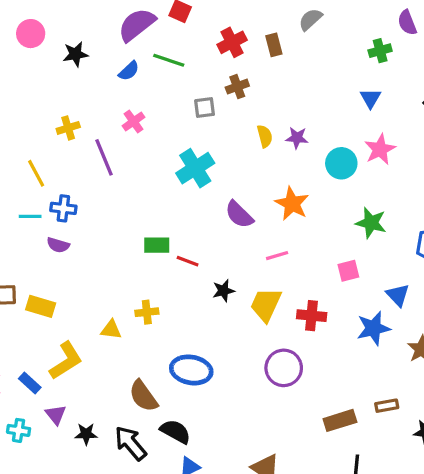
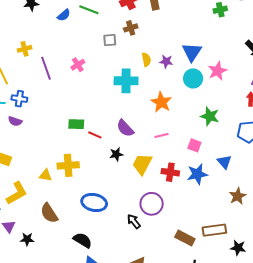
blue triangle: (370, 98) -> (192, 52), moved, size x1.5
pink cross: (134, 121) -> (78, 65), moved
cyan cross: (195, 168) -> (126, 81), moved, turned 30
purple semicircle: (239, 215) -> (125, 128), moved
pink line: (277, 256) -> (161, 136), moved
pink square: (348, 271) -> (194, 145), turned 32
yellow cross: (147, 312) -> (68, 165), size x1.5
blue star: (373, 328) -> (197, 174), moved
brown semicircle: (143, 396) -> (49, 213), moved
brown rectangle: (387, 406) -> (214, 230), size x1.6
brown rectangle: (340, 420) -> (185, 238), turned 42
black arrow: (131, 443) -> (134, 221), moved, size x0.7

